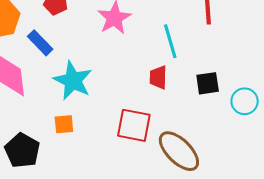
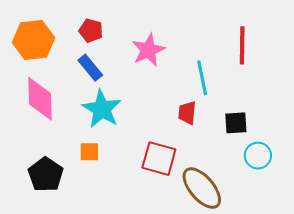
blue rectangle: (40, 43) -> (90, 68), moved
cyan circle: (245, 101) -> (258, 156), moved

